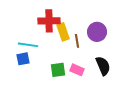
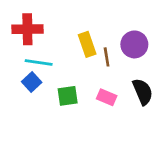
red cross: (49, 21) -> (27, 29), moved
blue square: (23, 59) -> (32, 82), turned -32
green square: (58, 70) -> (68, 96), moved

